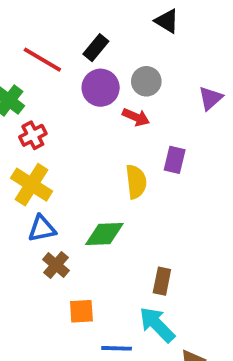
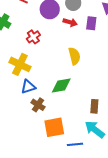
red cross: (33, 135) -> (33, 37), moved
purple rectangle: (175, 160) -> (91, 23), moved
orange square: (81, 311) -> (54, 127), size x1.5

